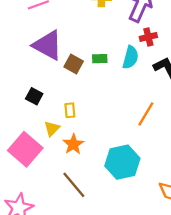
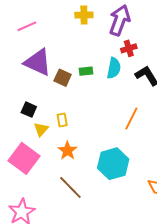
yellow triangle: (52, 129) -> (41, 129), moved

